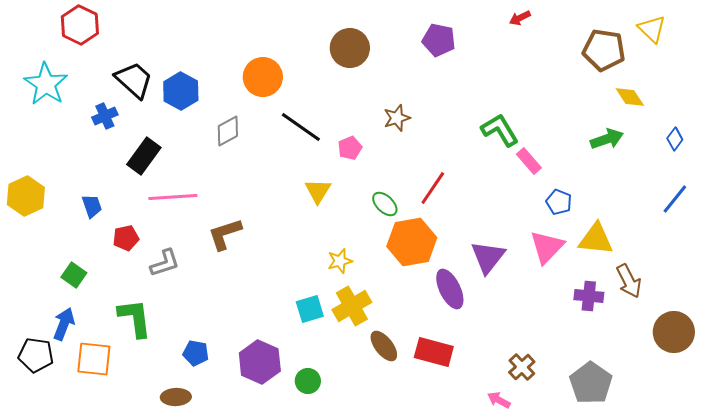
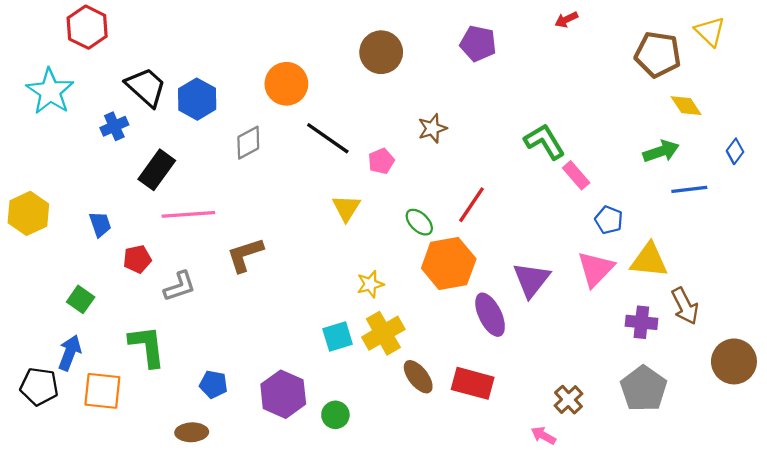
blue line: (675, 199) -> (689, 189), moved, turned 44
gray pentagon: (591, 383) -> (644, 389), moved

